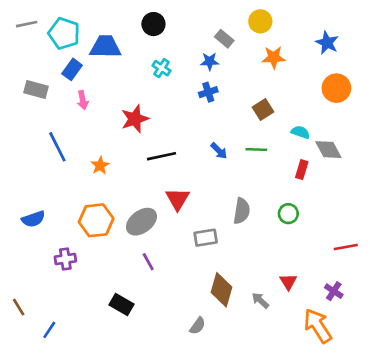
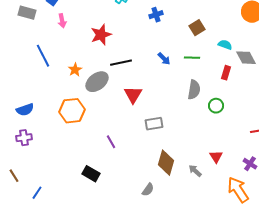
gray semicircle: (242, 211) -> (194, 90), moved
gray ellipse: (141, 222) -> (97, 82), moved
purple cross: (65, 259) -> (24, 138), moved

